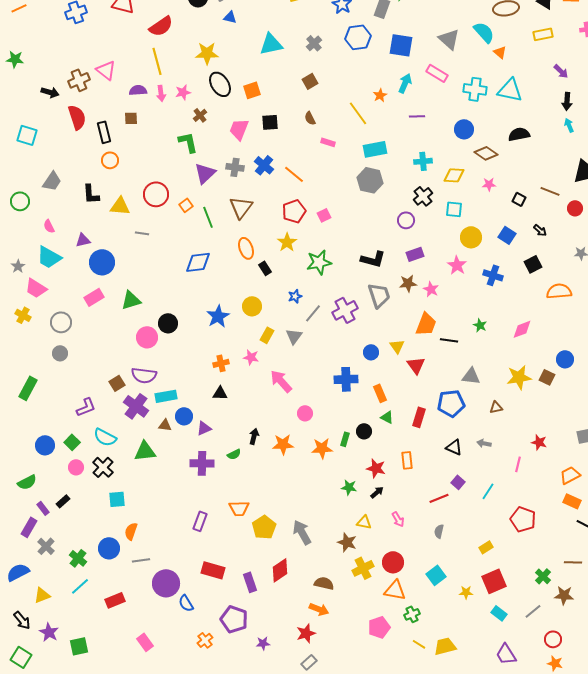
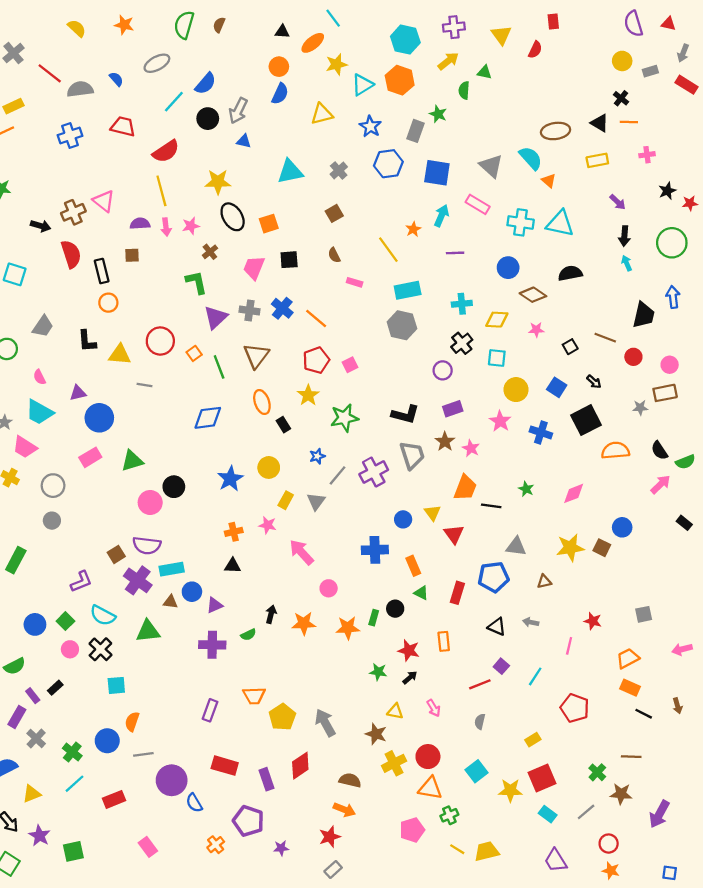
black square: (519, 199) -> (570, 347), turned 32
black square: (533, 264) -> (586, 420), size x1.5
brown star: (408, 283) -> (445, 442), turned -30
yellow star: (466, 592) -> (510, 790), size x1.5

